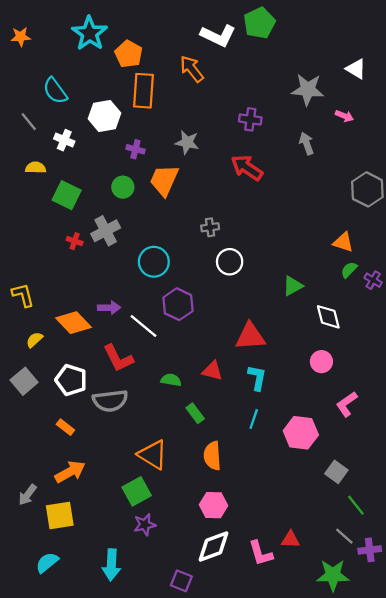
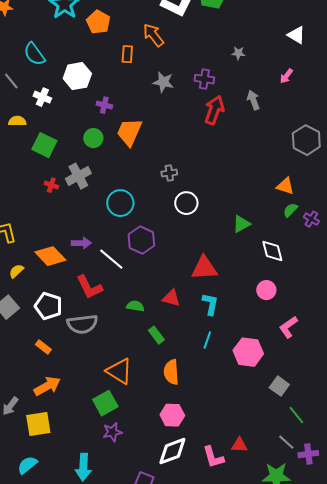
gray star: (308, 90) -> (238, 53), moved, size x0.5
orange rectangle: (143, 91) -> (127, 54), moved, size x0.6
pink arrow: (344, 116) -> (286, 76), turned 105
gray star: (187, 142) -> (163, 82), moved
red arrow: (247, 168) -> (214, 110), moved, turned 76

